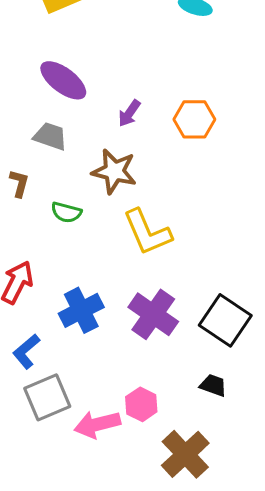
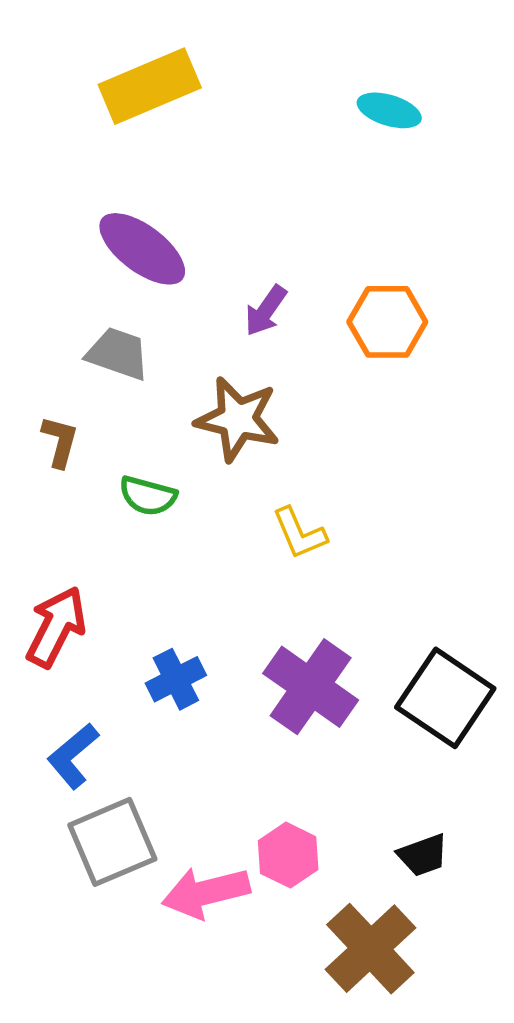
yellow L-shape: (147, 232) -> (299, 533), size x0.6
blue cross: (81, 310) -> (176, 679), size x0.7
black trapezoid: (213, 385) -> (423, 855), moved, turned 140

